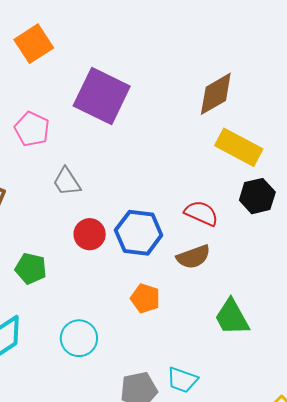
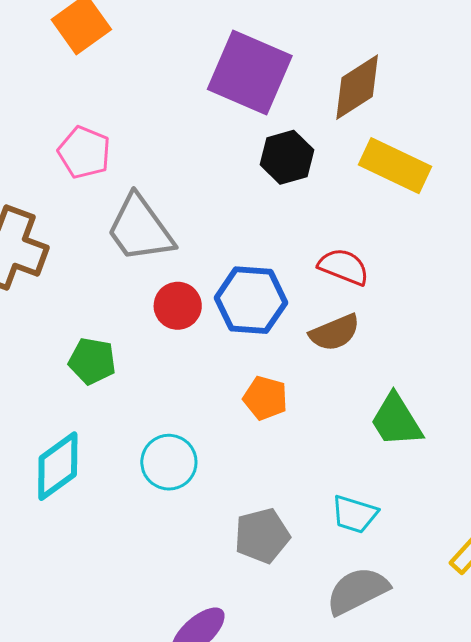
purple square: (102, 96) -> (250, 73), moved
gray trapezoid: (67, 182) -> (140, 229), size x1.6
black hexagon: (257, 196) -> (287, 157), moved
cyan trapezoid: (182, 380) -> (354, 514), moved

